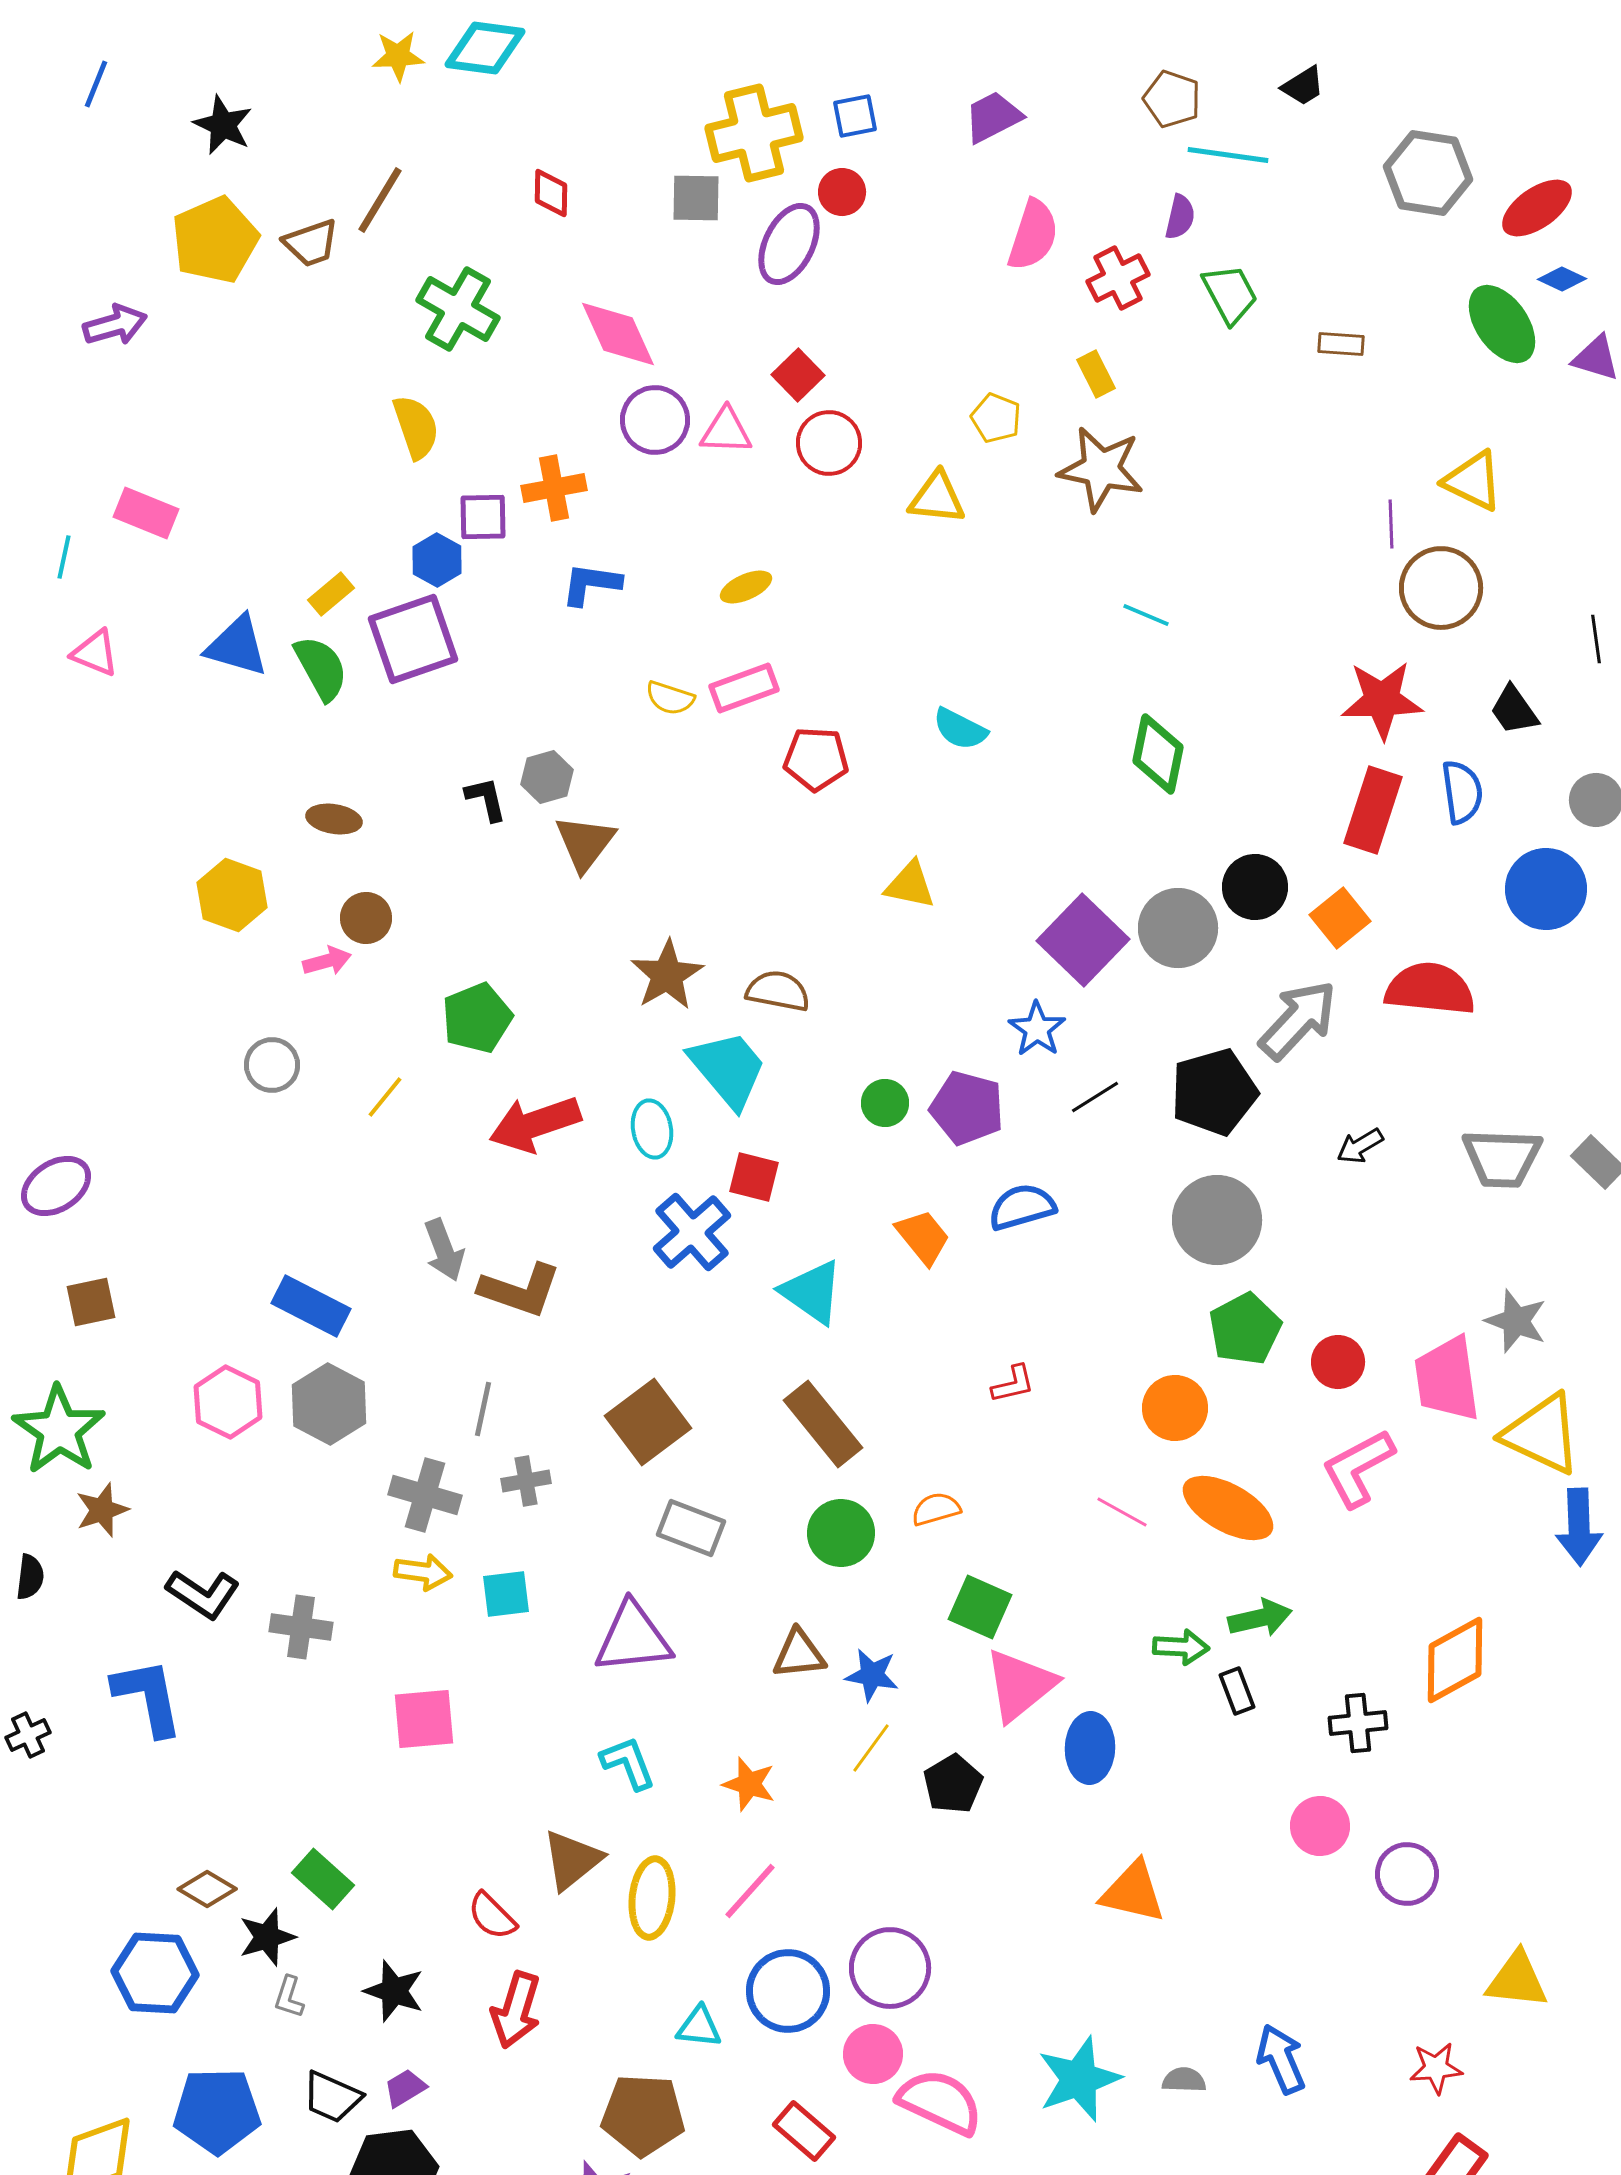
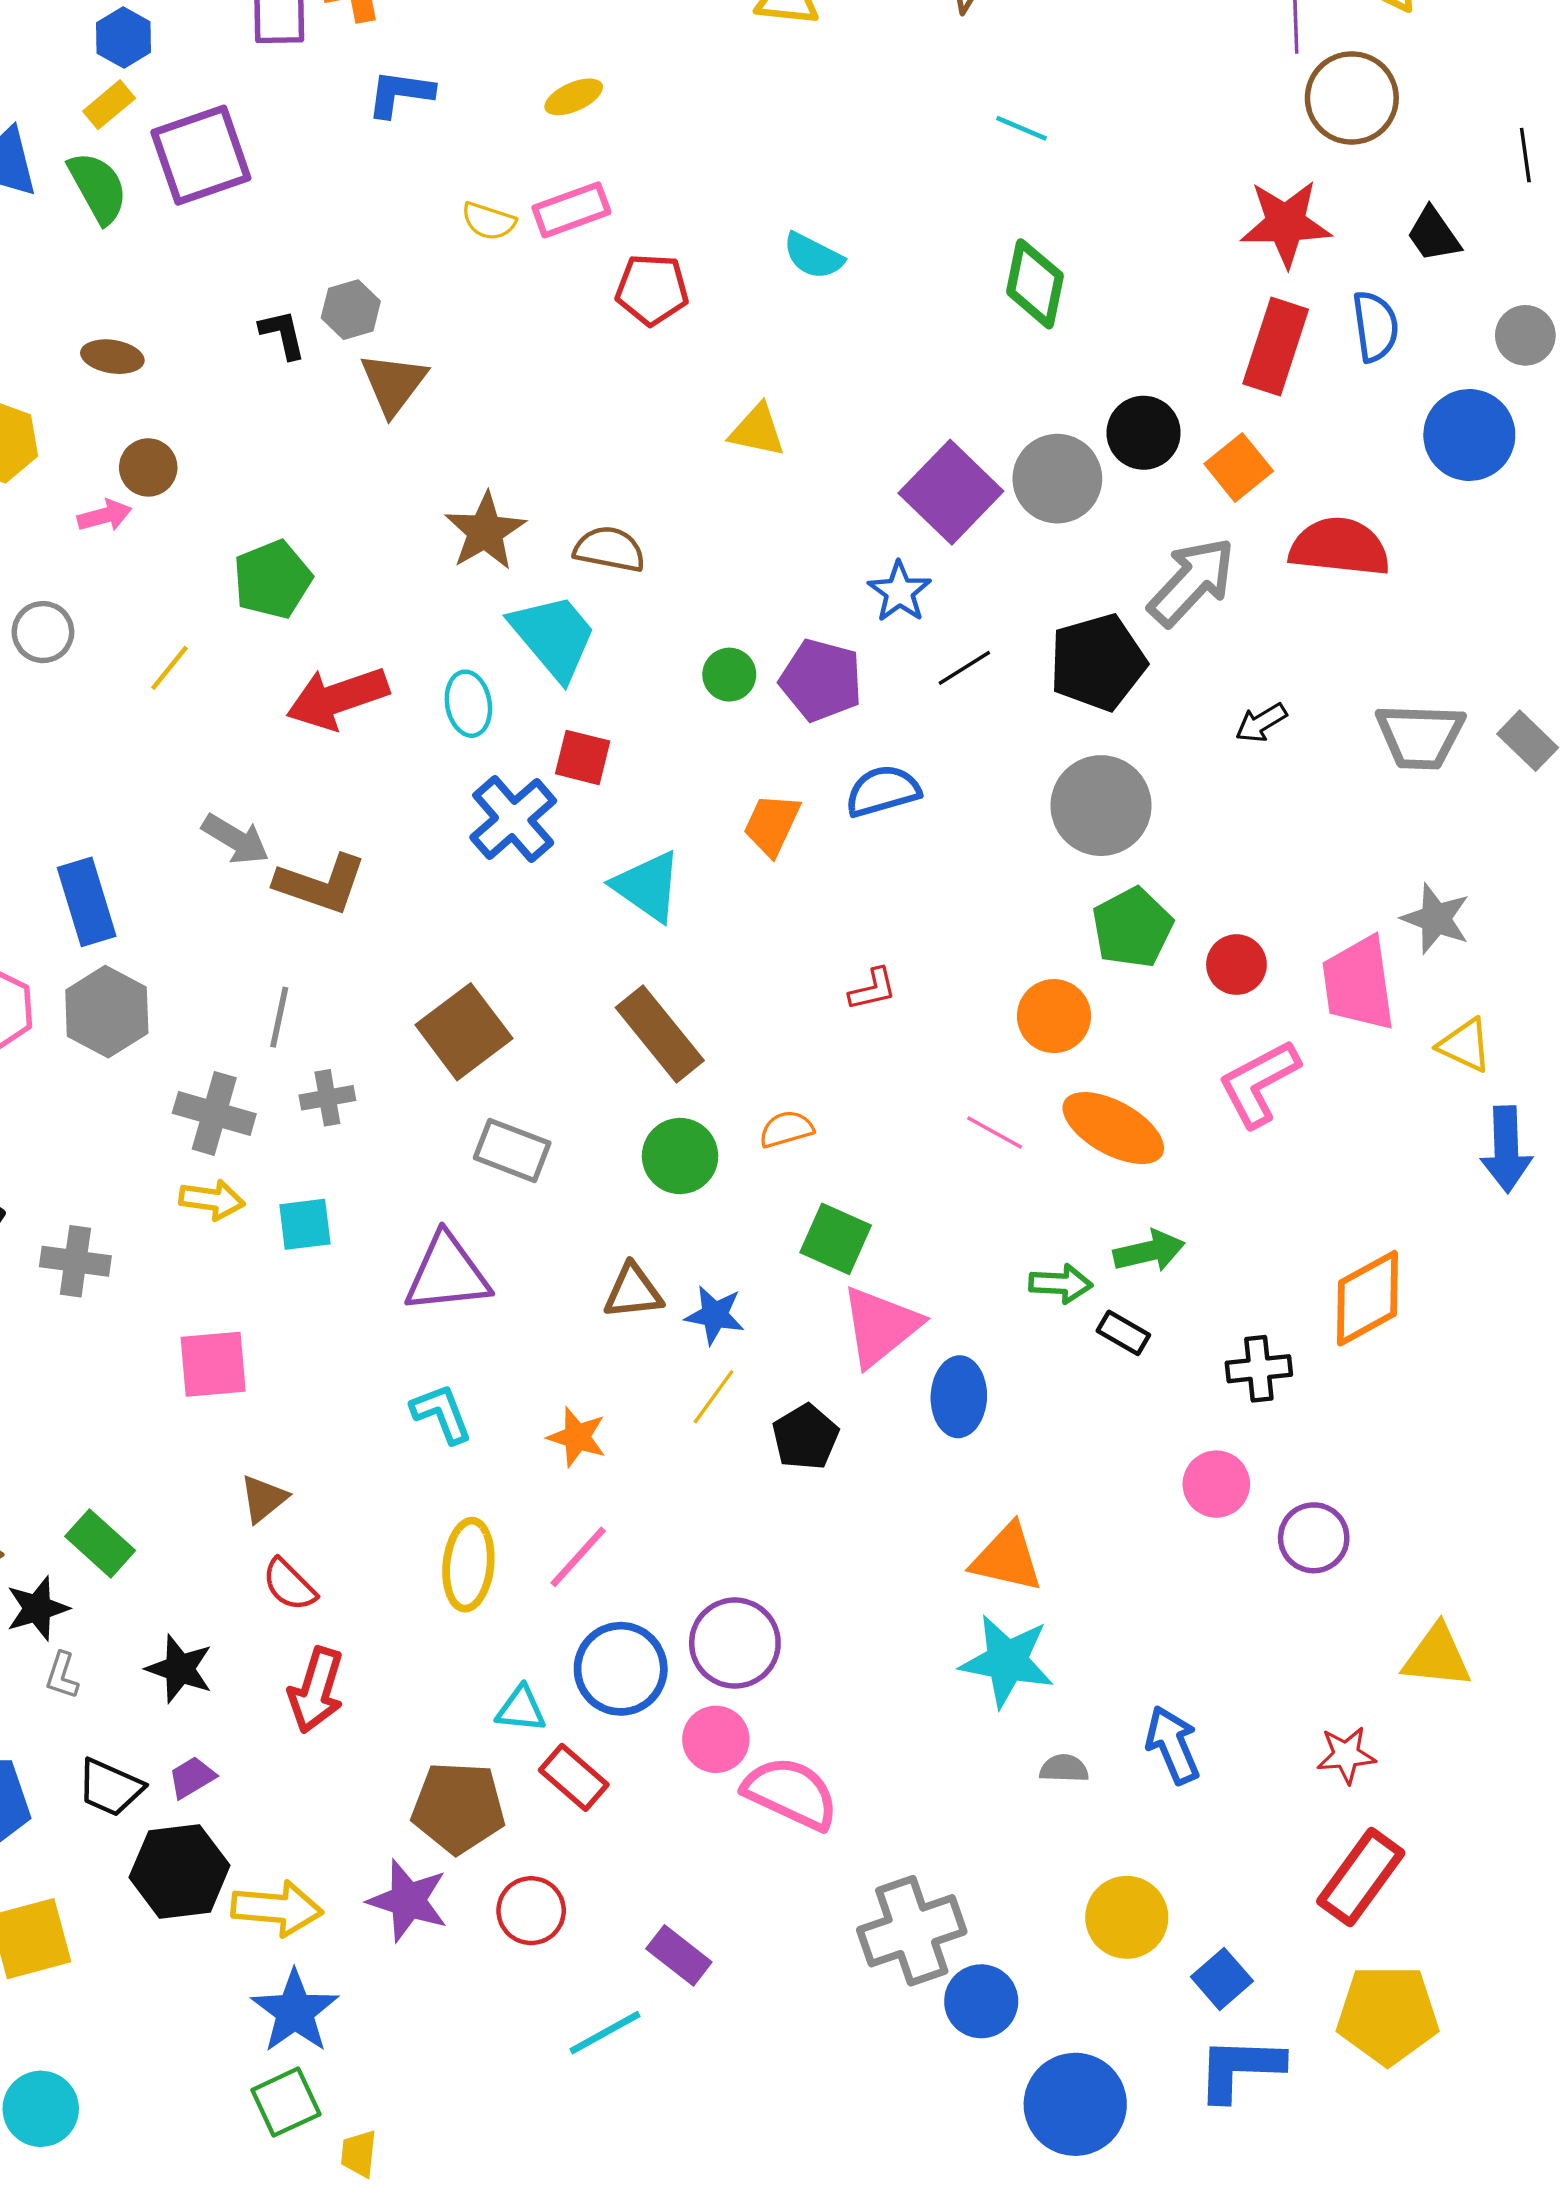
blue hexagon: (437, 560) -> (124, 38), moved
orange trapezoid: (923, 1237) -> (772, 825), turned -116
gray arrow: (444, 1250) -> (236, 839), turned -38
blue rectangle: (311, 1306) -> (87, 902), turned 46
yellow triangle: (1542, 1434) -> (1465, 1045), size x0.6
black rectangle: (1237, 1691) -> (1123, 1333), turned -39
brown triangle: (572, 1860) -> (264, 1499), moved, size x0.7
cyan star: (1079, 2079) -> (1007, 1661), moved, turned 30
red rectangle: (804, 2131) -> (574, 1777), moved

